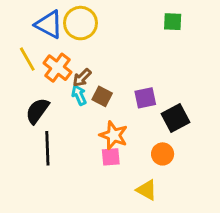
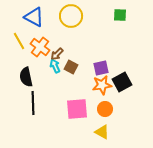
yellow circle: (80, 23) -> (71, 16), moved
black semicircle: (37, 111) -> (26, 77), turned -48
orange star: (114, 135) -> (102, 85), moved, turned -30
orange circle: (163, 154) -> (105, 109), moved
pink square: (111, 157) -> (77, 109), size x1.6

